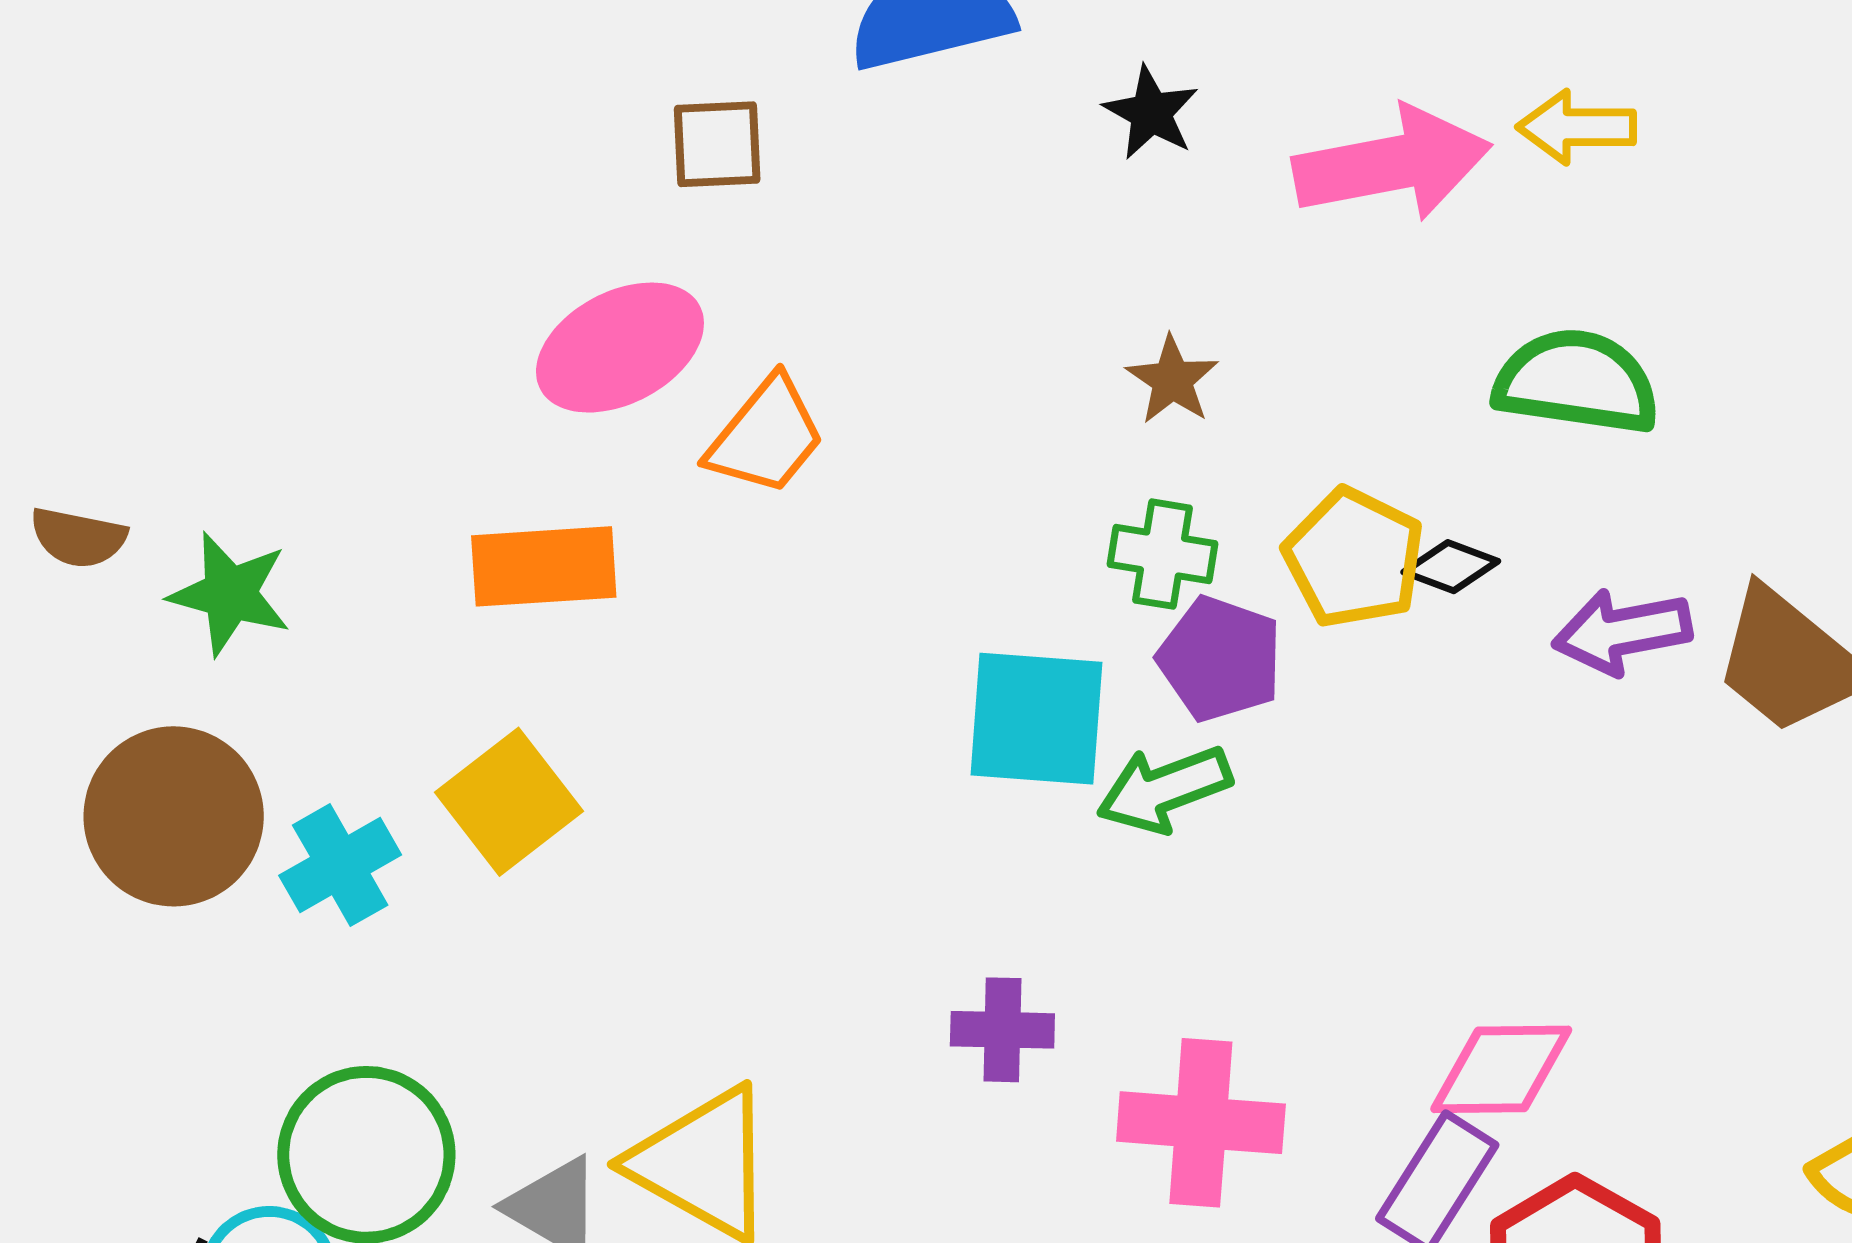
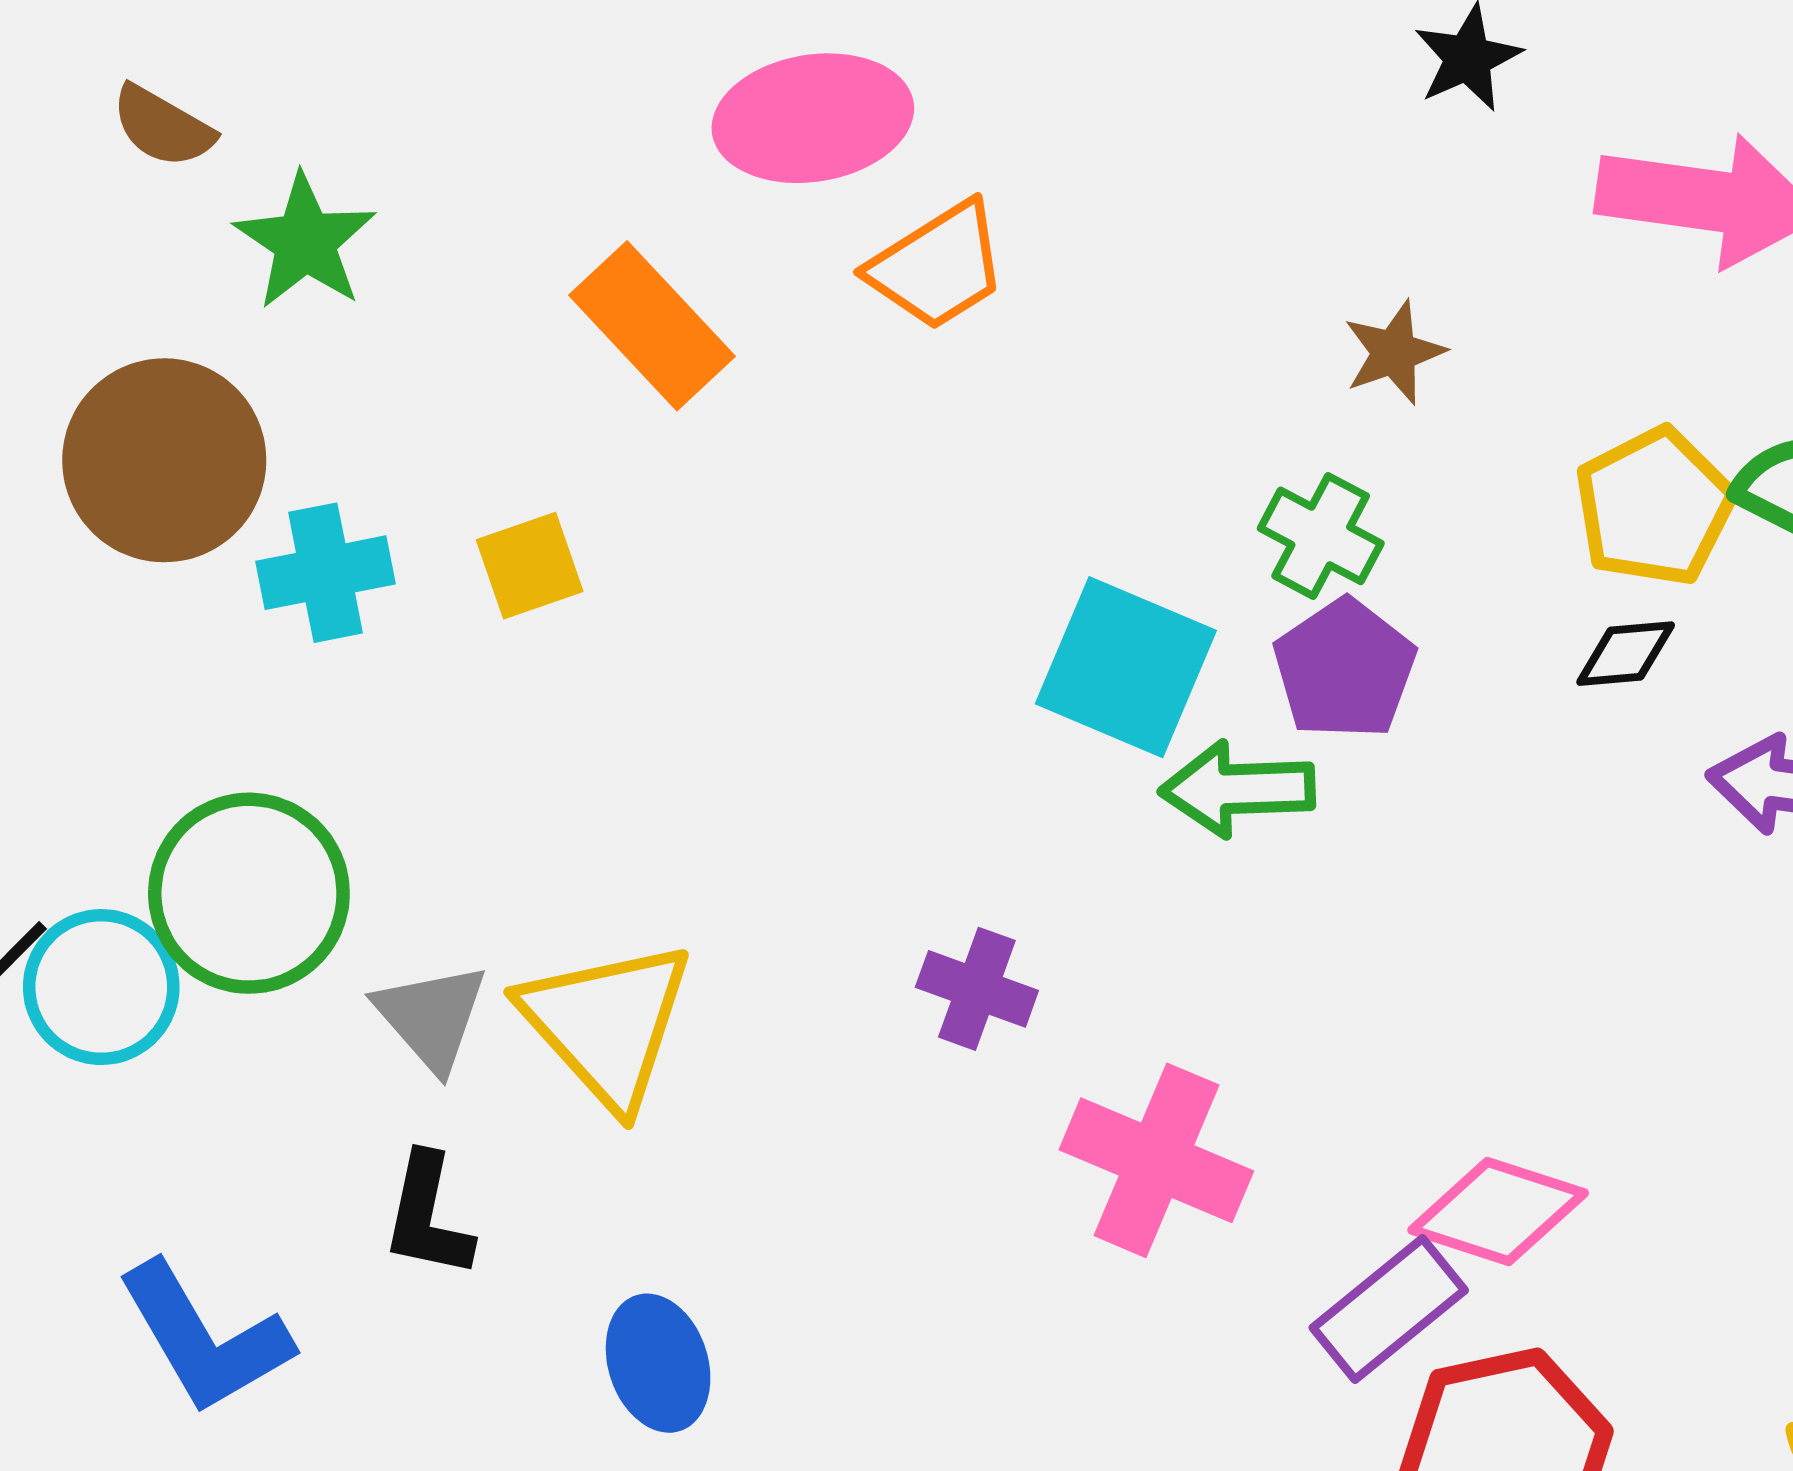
yellow pentagon: (1354, 558) -> (1654, 507), moved
orange rectangle: (544, 566) -> (652, 326), turned 32
black diamond: (1451, 567) -> (1626, 654), turned -44
yellow square: (509, 802) -> (530, 566), size x0.7

